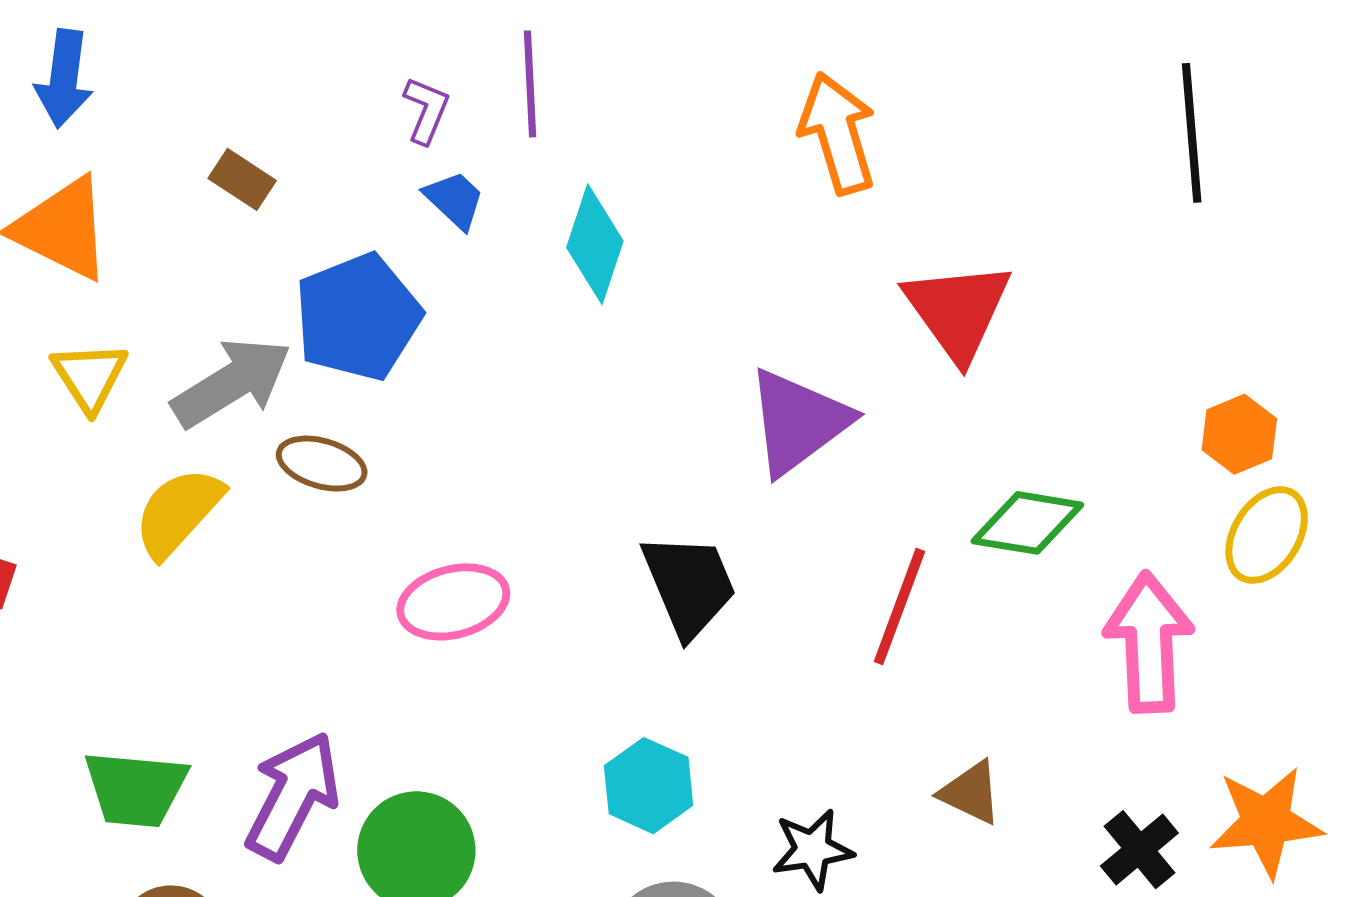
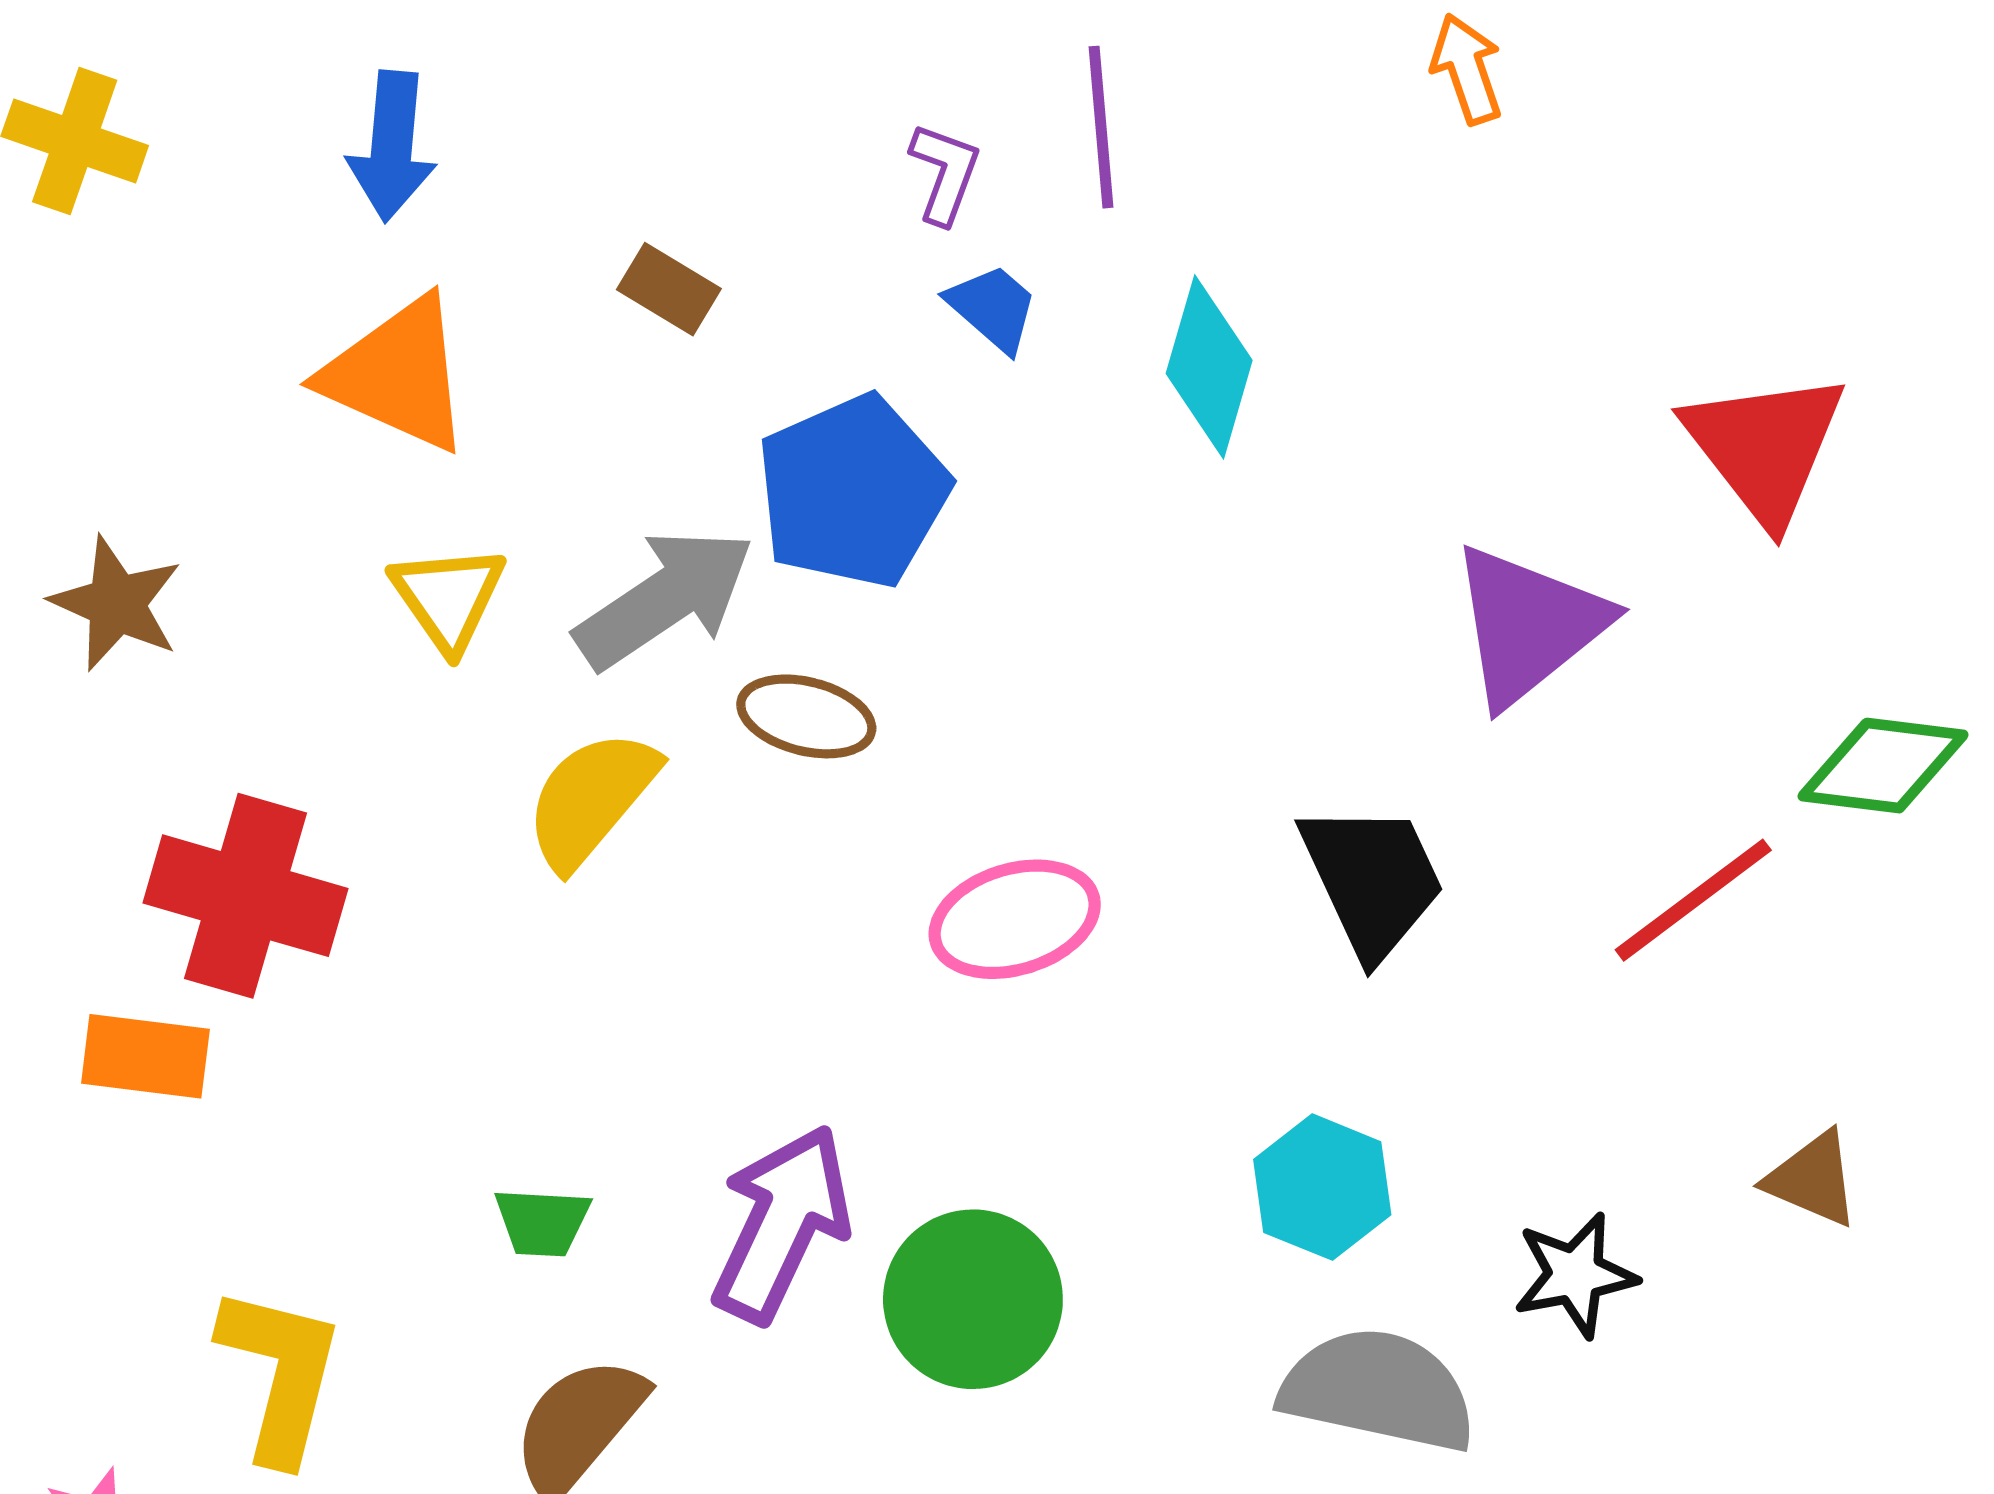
orange arrow: (838, 133) -> (1467, 69), moved, size x0.6
red line: (899, 606) -> (1693, 900), turned 35
green trapezoid: (136, 789) -> (542, 1222), size x0.6

